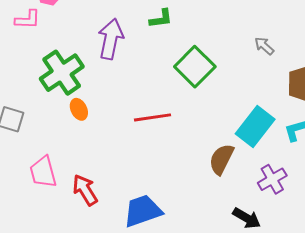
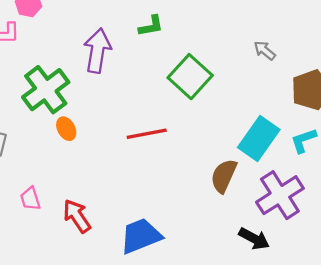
pink trapezoid: (43, 172) -> (30, 199), size x0.7
purple cross: (272, 179) -> (280, 195), size x1.5

